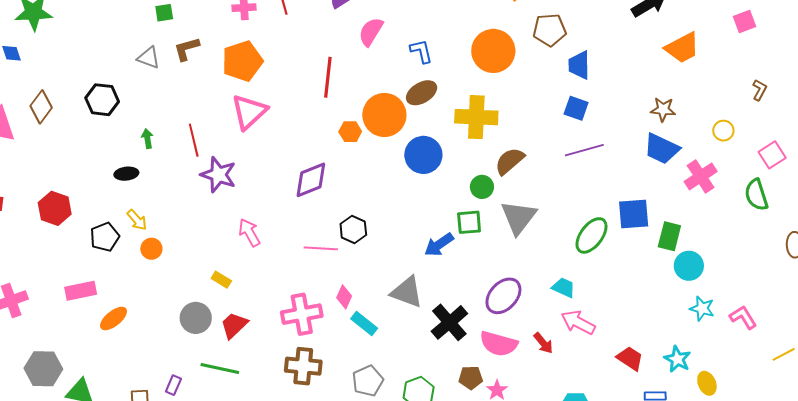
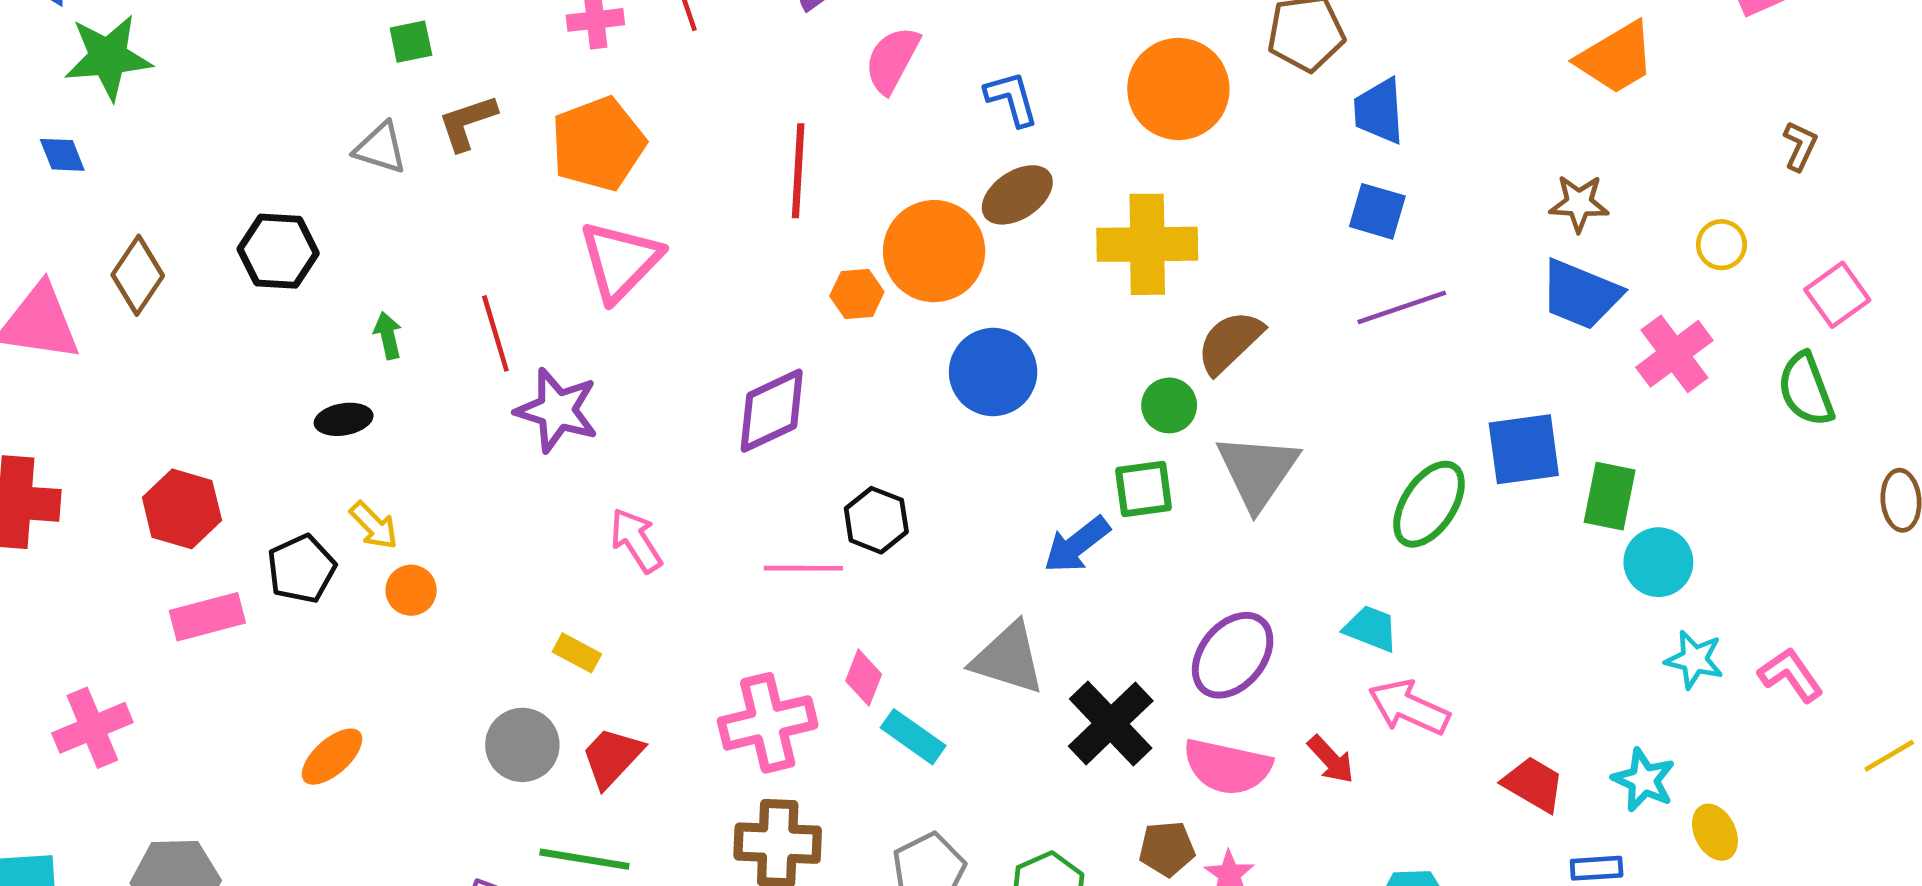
blue circle: (423, 155) -> (993, 372), moved
pink rectangle: (81, 291) -> (207, 617), moved

